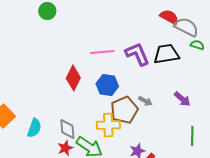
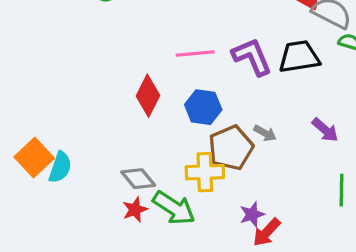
cyan semicircle: (34, 128) -> (60, 167), moved
gray diamond: (67, 129) -> (138, 179), turned -35

